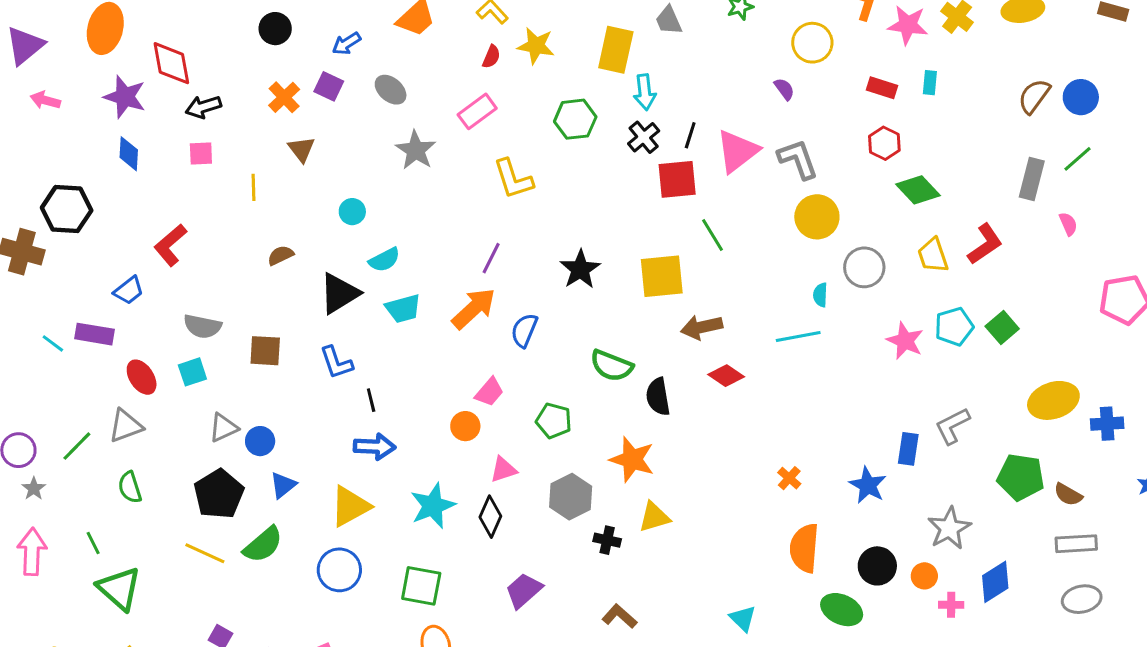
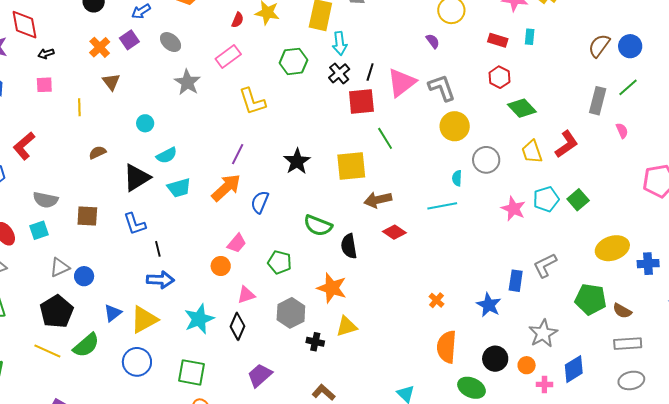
purple square: (329, 86) -> (129, 40), turned 30
black arrow: (203, 107) -> (46, 54), size x0.7
blue triangle: (283, 485) -> (113, 313), moved

